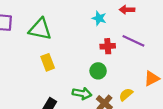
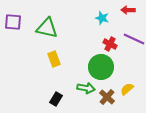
red cross: (108, 46) -> (110, 44), turned 32
green circle: (98, 71) -> (101, 67), size x1.6

